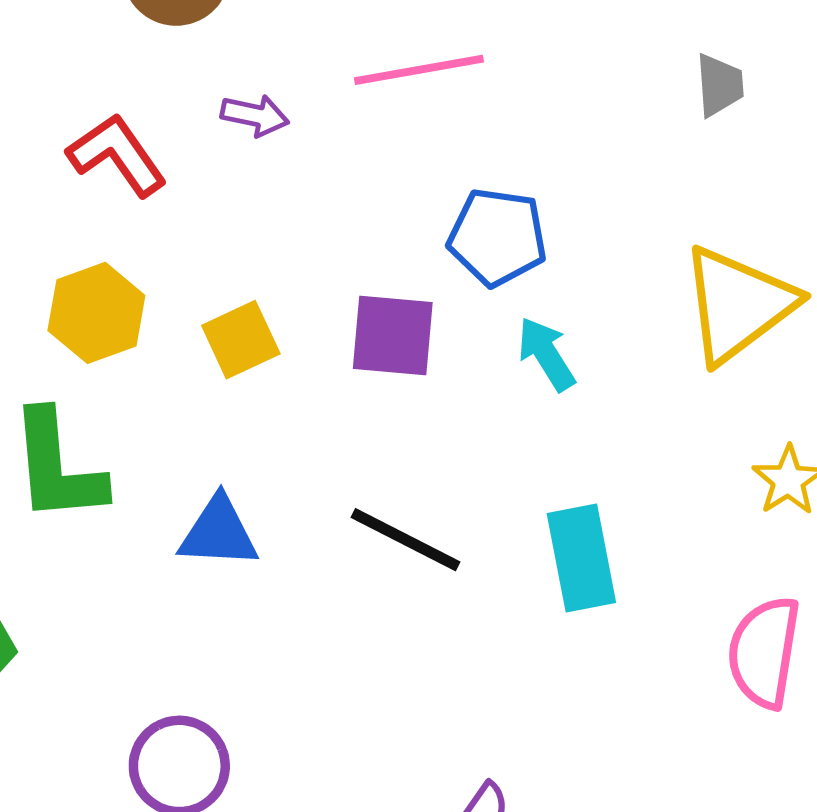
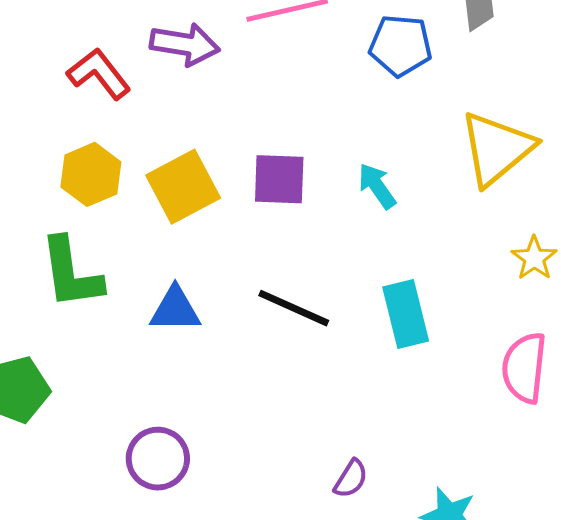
purple arrow: (255, 115) -> (185, 44), size x1.6
blue pentagon: (497, 237) -> (401, 45), moved
yellow square: (241, 340) -> (183, 187), size x1.5

